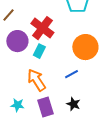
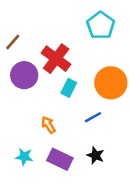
cyan rectangle: (39, 51) -> (69, 88), moved
orange arrow: (36, 80) -> (48, 125), size x0.6
purple rectangle: (45, 107) -> (60, 159), turned -48

